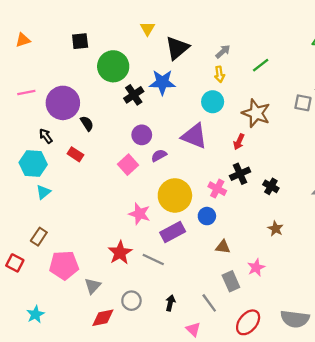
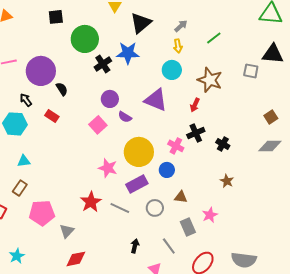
purple semicircle: (159, 155) -> (125, 117), turned -120
cyan triangle: (43, 192) -> (24, 161), moved, turned 32
gray circle: (131, 301) -> (155, 208), moved

